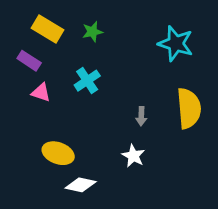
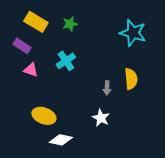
yellow semicircle: (189, 108) -> (131, 79), moved, size x0.7

